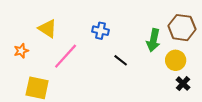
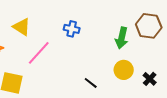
black line: (121, 60) -> (91, 83), moved
yellow circle: (176, 60) -> (124, 70), moved

